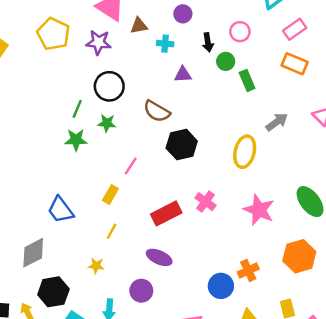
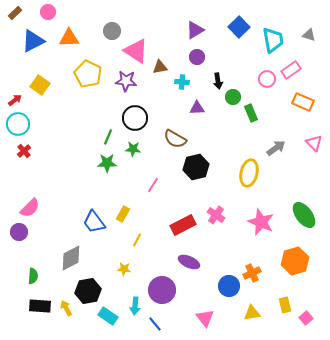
pink circle: (240, 32) -> (267, 79), moved
orange rectangle: (295, 64) -> (303, 102), moved
yellow rectangle: (110, 194) -> (123, 214), moved
purple ellipse: (159, 257) -> (189, 262), moved
purple circle: (141, 291) -> (162, 290), size x1.4

